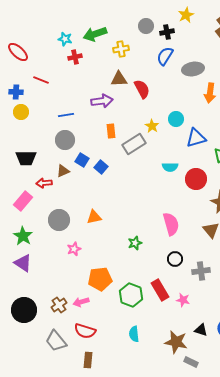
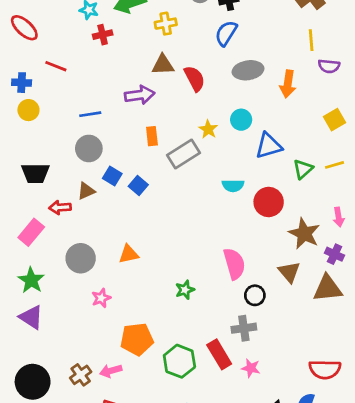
gray ellipse: (193, 69) -> (248, 70), moved
black circle: (175, 259) -> (255, 295), moved
gray cross: (201, 271) -> (244, 328), moved

